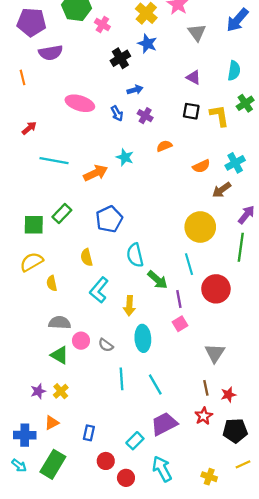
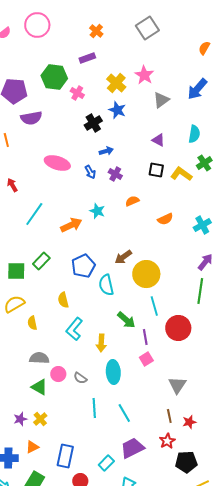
gray triangle: (197, 32) -> (161, 100), turned 30
yellow L-shape: (219, 116) -> (181, 174), turned -45
red arrow: (29, 128) -> (12, 185), turned -80
cyan line: (54, 161) -> (34, 214), turned -65
cyan cross: (235, 163) -> (202, 225), moved
brown arrow: (222, 190) -> (123, 257), moved
yellow circle: (200, 227) -> (146, 274), moved
cyan semicircle: (135, 255) -> (106, 285), moved
black pentagon: (235, 431) -> (186, 462), moved
blue rectangle: (89, 433) -> (65, 456), size x1.6

